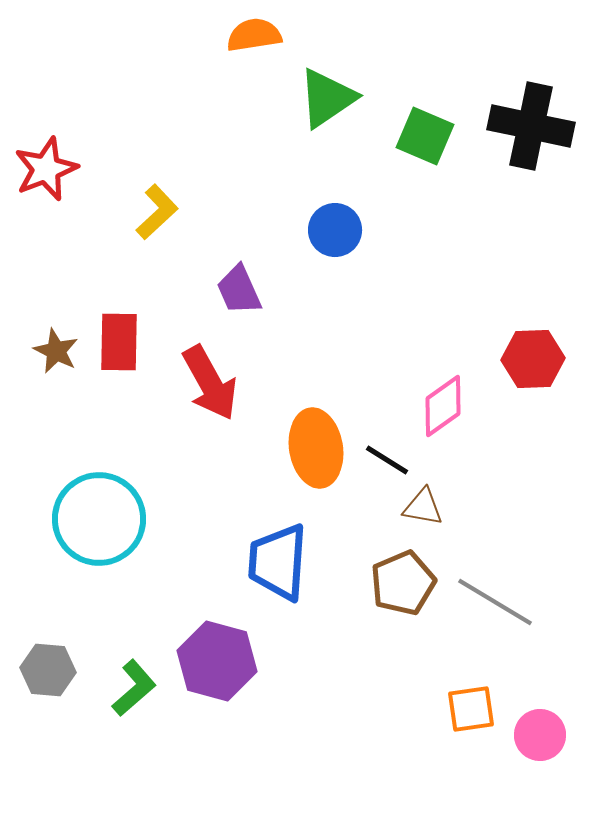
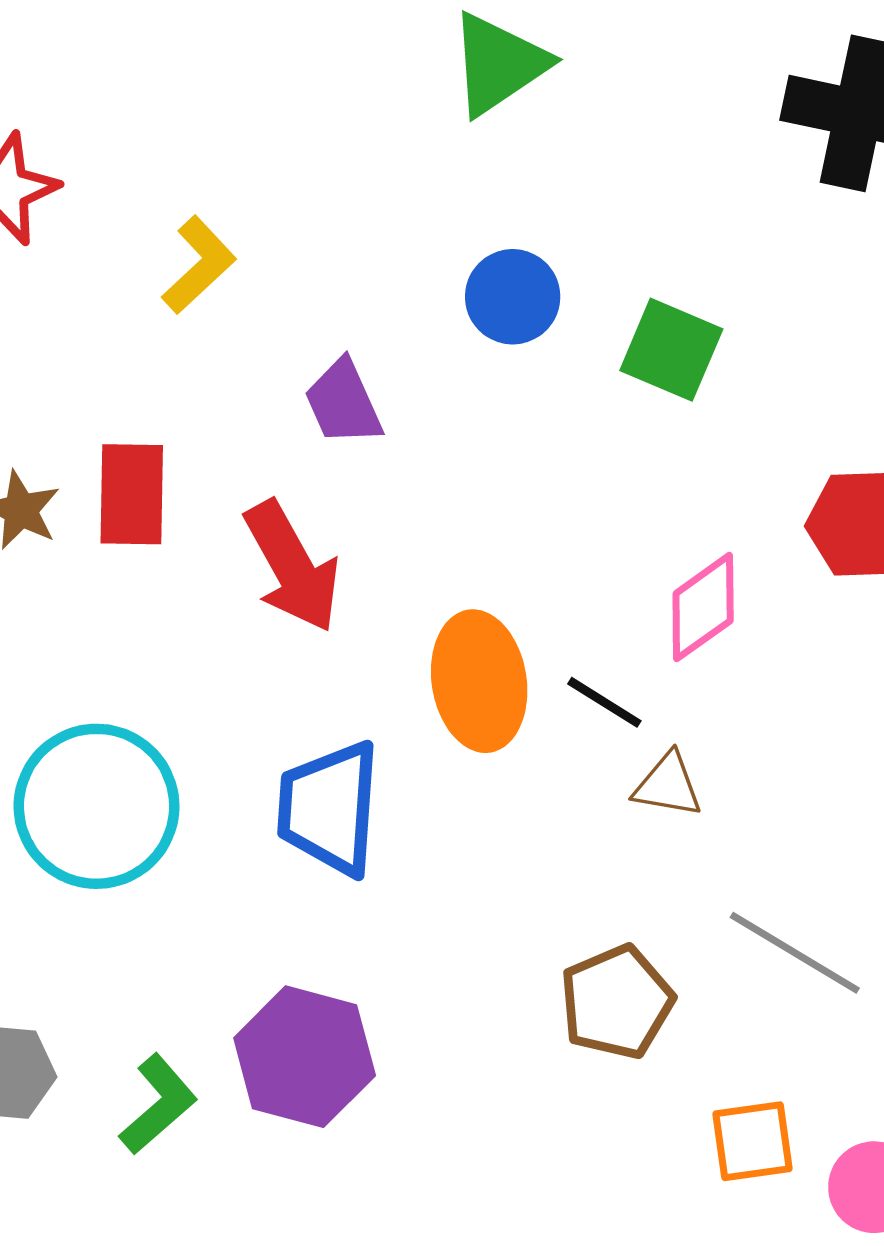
green square: (425, 136) -> (671, 350), moved
blue trapezoid: (278, 562) -> (329, 808), moved
brown pentagon: (403, 583) -> (617, 1002), moved

